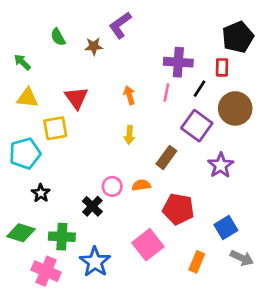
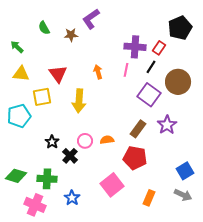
red rectangle: (222, 67) -> (159, 48), moved, turned 32
yellow arrow: (129, 135) -> (79, 101), moved, size x1.6
brown rectangle: (166, 157) -> (138, 129), moved
black star: (41, 193) -> (52, 142), moved
blue square: (226, 227) -> (185, 171), moved
blue star: (95, 262) -> (72, 198), size x0.7

